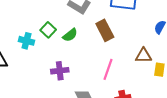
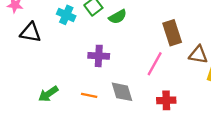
brown rectangle: (105, 30) -> (172, 33), moved

